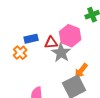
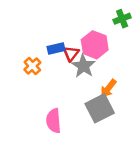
blue rectangle: (31, 39) -> (56, 49), moved
red triangle: (51, 43) -> (71, 54), turned -48

